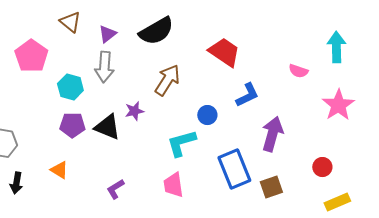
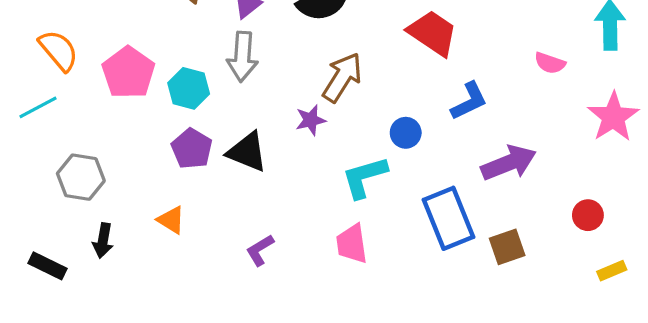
pink pentagon: (31, 56) -> (128, 73), moved
purple star: (134, 111) -> (311, 120), moved
purple pentagon: (72, 125) -> (192, 149), turned 30
purple arrow: (272, 134) -> (509, 163), turned 52
yellow rectangle: (337, 202) -> (612, 271), size x0.7

